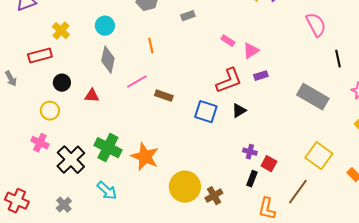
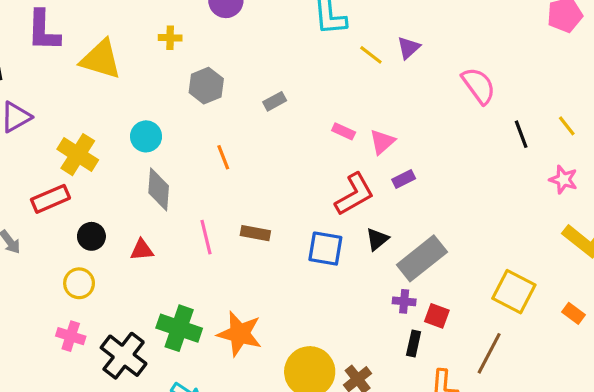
yellow cross: (61, 31) -> (78, 155), size x1.4
pink line: (137, 82) -> (206, 237), moved, turned -65
gray rectangle: (313, 97) -> (422, 258), moved, turned -60

